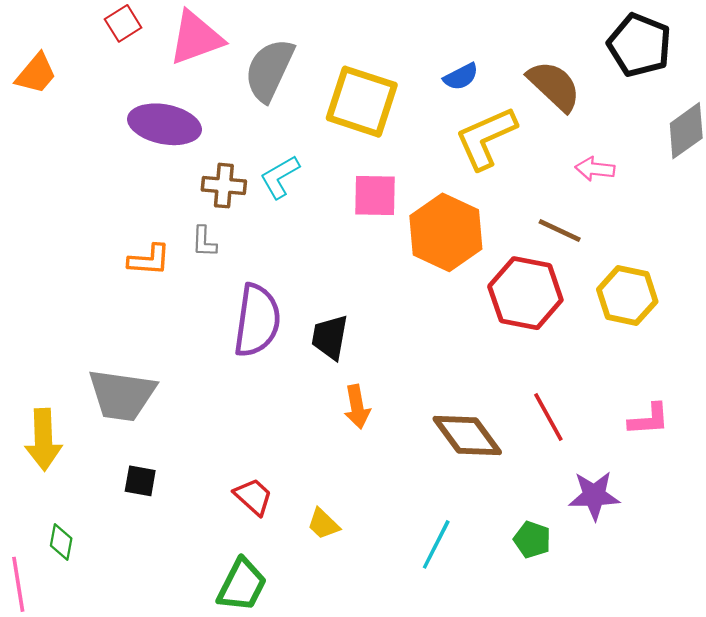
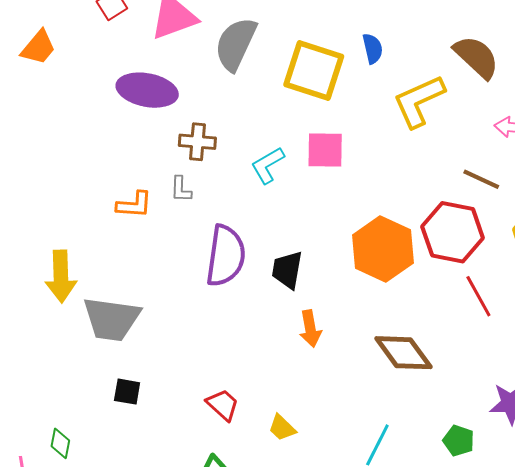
blue semicircle: (461, 77) -> (373, 49), moved, turned -76
cyan L-shape: (280, 177) -> (268, 165), moved
orange hexagon: (446, 232) -> (383, 249), moved
red line: (548, 417) -> (478, 296), moved
yellow arrow: (43, 440) -> (61, 276), moved

